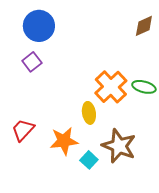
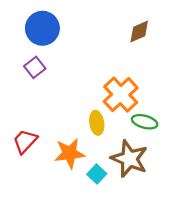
brown diamond: (144, 26) -> (139, 32), moved
green ellipse: (144, 87) -> (145, 122), moved

